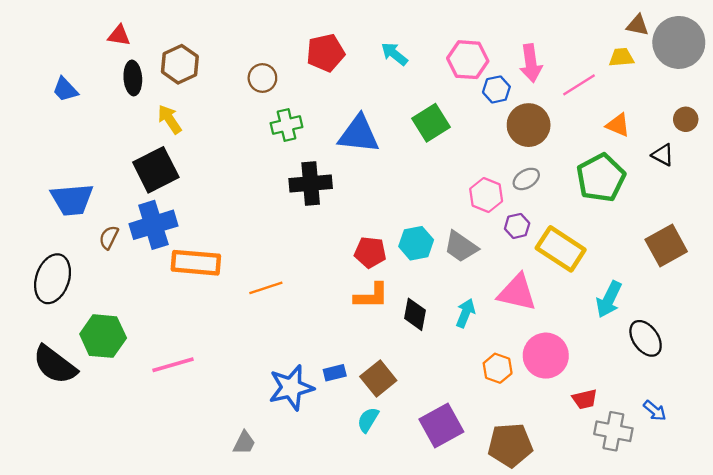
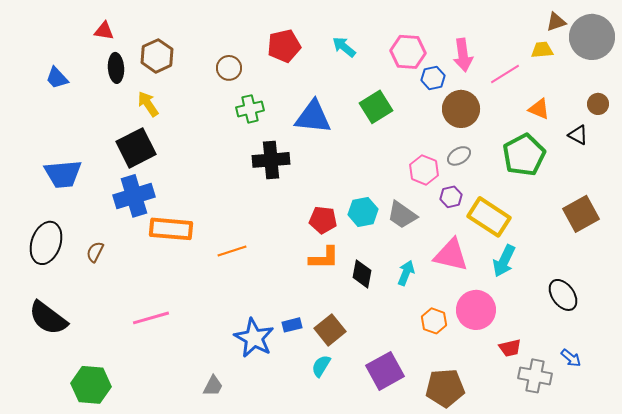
brown triangle: (638, 25) -> (556, 22), turned -30
brown semicircle: (109, 237) -> (95, 252), moved
cyan arrow: (609, 299) -> (504, 261), moved
green hexagon: (103, 336) -> (91, 385), moved
blue star: (291, 388) -> (254, 338), turned -30

